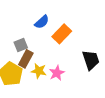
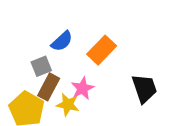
blue semicircle: (42, 22) -> (62, 41), moved
pink star: (57, 73) -> (83, 88), moved

